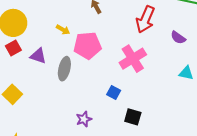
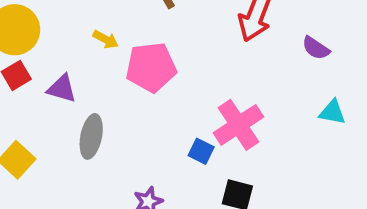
pink cross: (133, 59) -> (238, 125), moved
gray ellipse: (64, 69) -> (91, 136), moved

